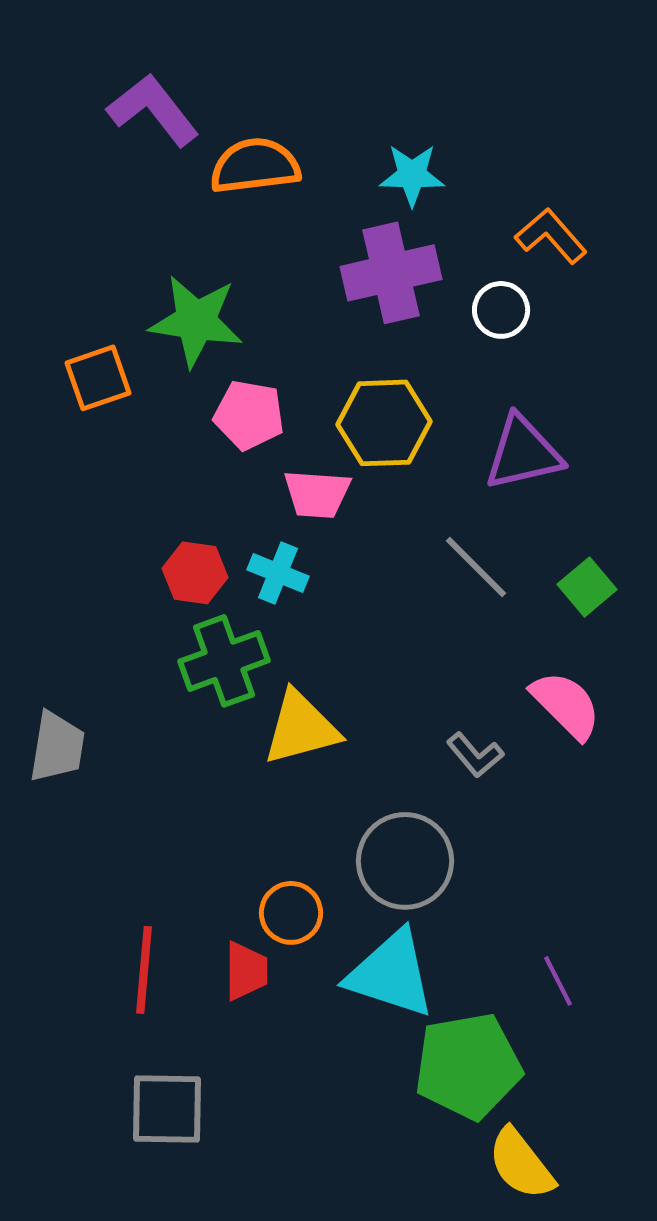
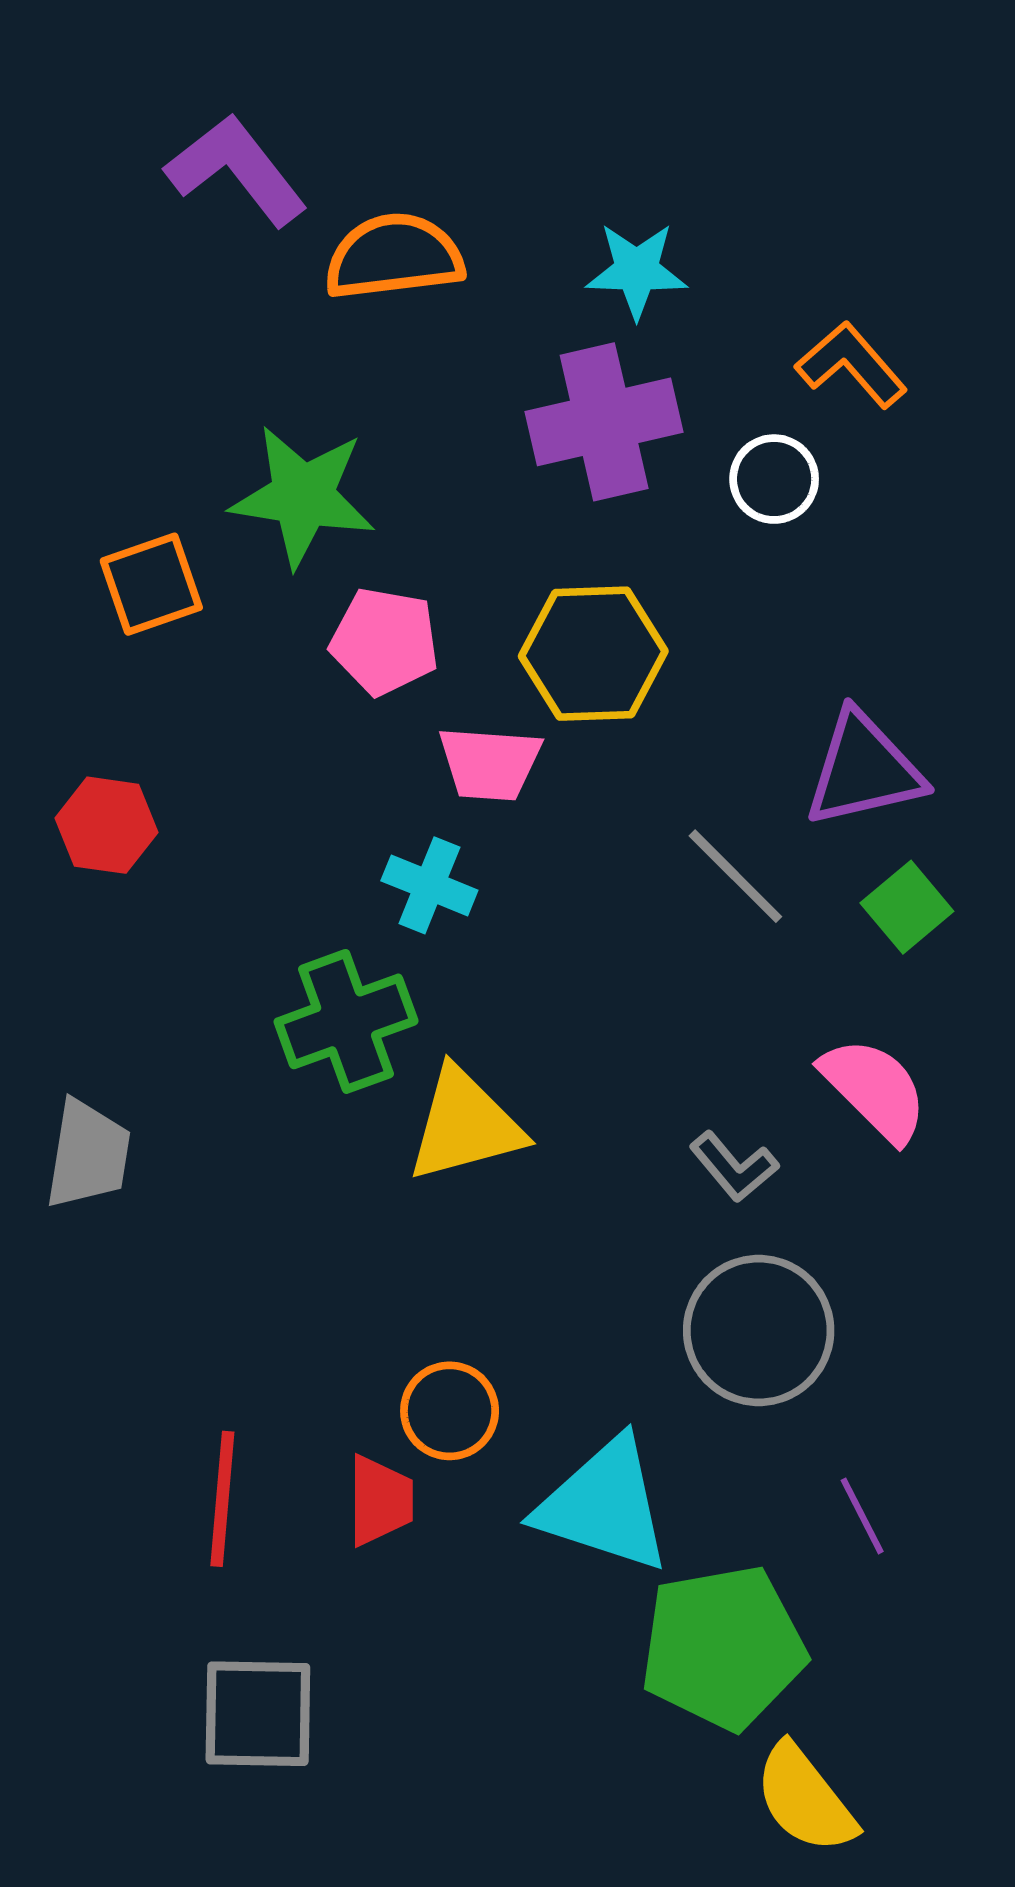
purple triangle: (523, 453) -> (864, 770), moved
red hexagon: (195, 573) -> (106, 825), moved
gray circle: (405, 861) -> (759, 1331), moved

